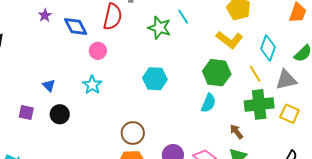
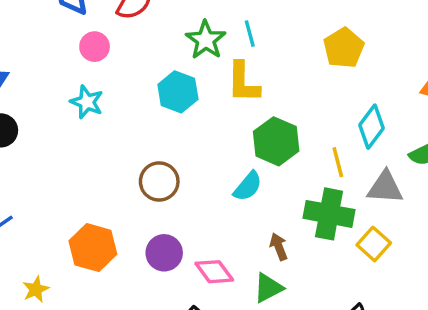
yellow L-shape: (230, 40) -> (243, 82), moved, turned 36
cyan hexagon: (155, 79) -> (178, 92), moved
cyan star: (92, 85) -> (87, 102), moved, turned -30
brown circle: (133, 133) -> (159, 181), moved

